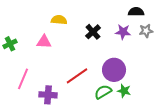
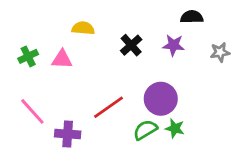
gray star: (146, 31) -> (220, 52), moved
green cross: (10, 44) -> (28, 56), moved
pink line: (23, 79) -> (32, 111), turned -65

